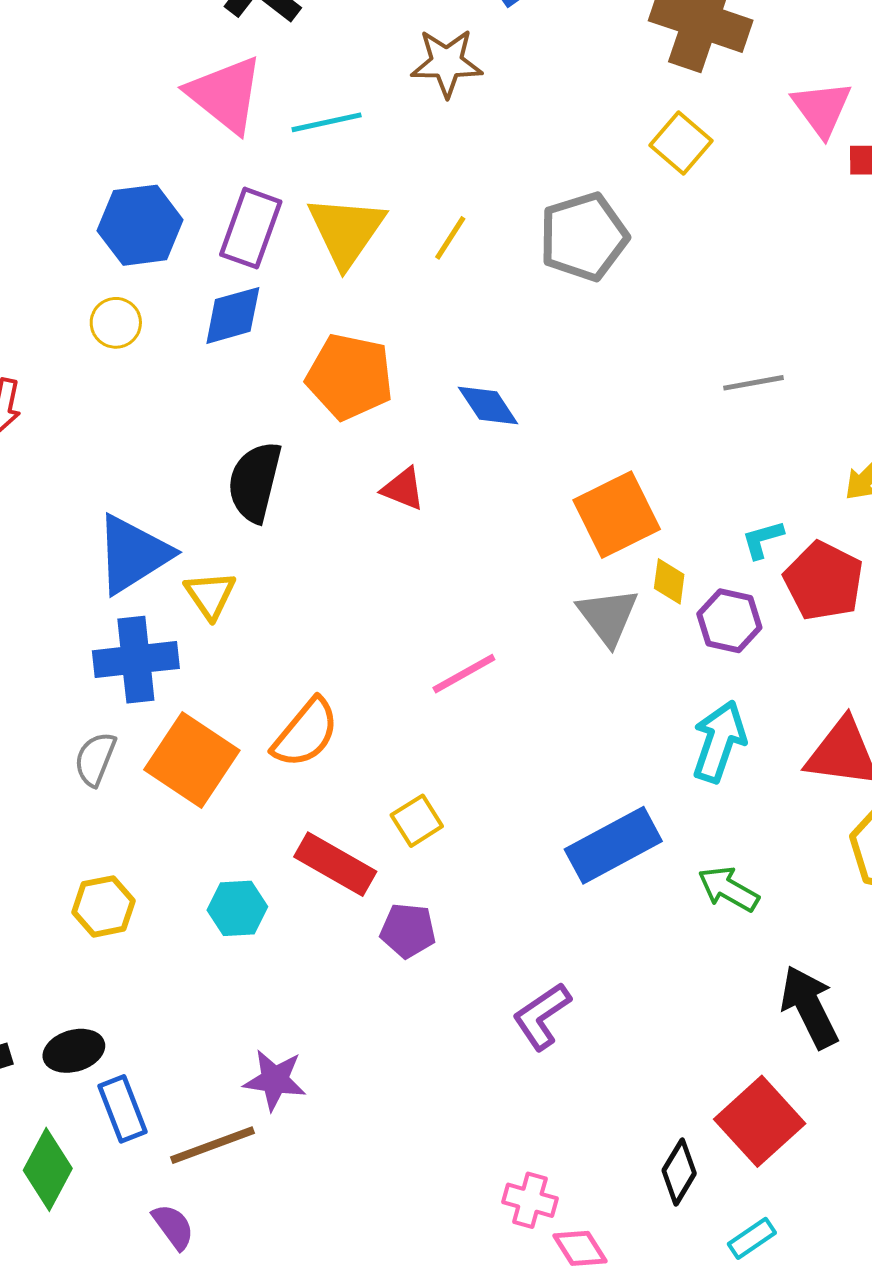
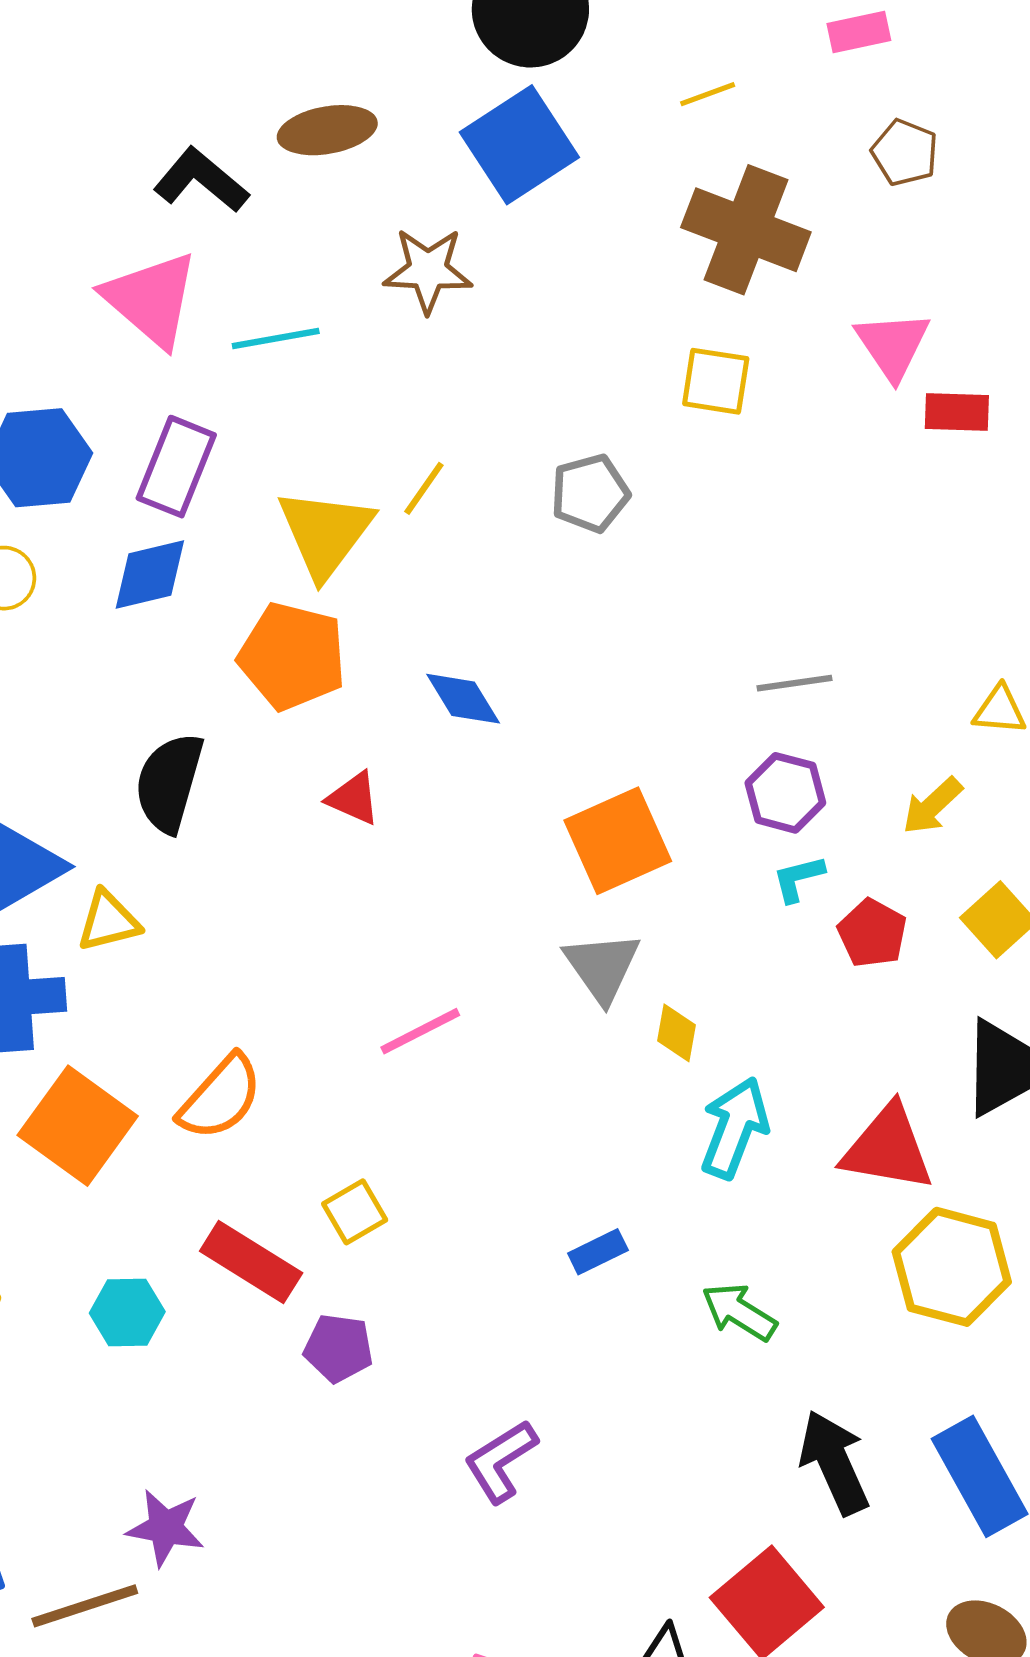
yellow square: (681, 143) -> (716, 381), turned -34
yellow triangle: (346, 231) -> (325, 533), moved
gray pentagon: (584, 237) -> (590, 493), size x0.7
yellow diamond: (669, 581) -> (677, 1033), moved
red pentagon: (824, 581) -> (872, 933), size x0.7
yellow triangle: (210, 595) -> (108, 921), turned 48
purple hexagon: (729, 621) -> (785, 793), moved
blue rectangle: (613, 845) -> (598, 1252), size x0.5

